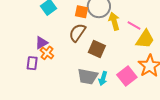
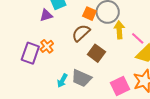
purple triangle: (41, 43) -> (46, 15), moved
purple rectangle: (32, 63) -> (30, 53), size x1.5
cyan arrow: (103, 78) -> (62, 81), moved

